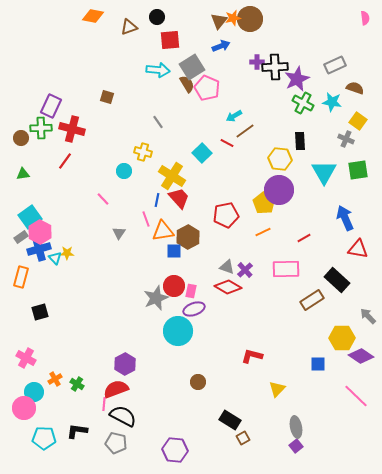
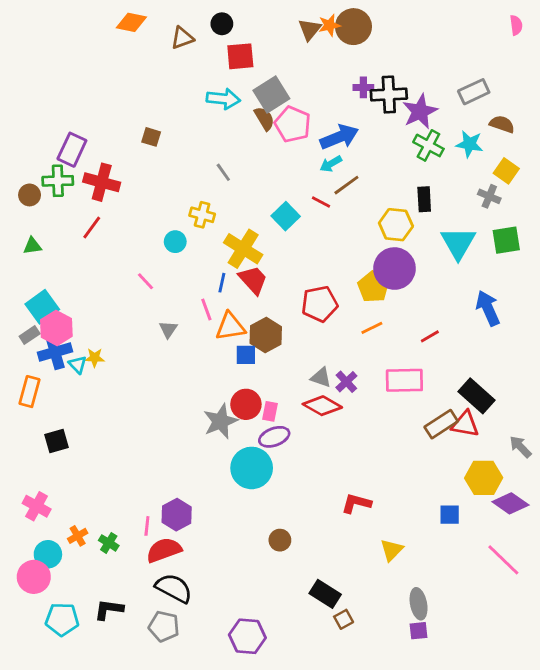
blue arrow: (221, 46) -> (339, 137), moved, size x1.5
red triangle: (358, 249) -> (465, 424), moved
pink line: (104, 404) -> (147, 526), moved
purple square: (296, 446) -> (419, 631), turned 32

